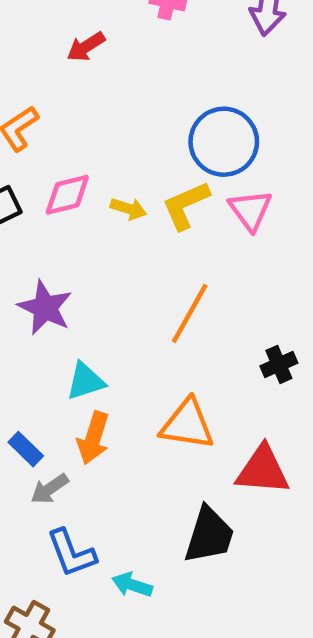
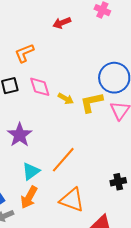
pink diamond: (67, 195) -> (40, 87), turned 75
orange line: (190, 313) -> (63, 160), moved
cyan triangle: (86, 381) -> (31, 171), turned -30

